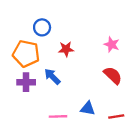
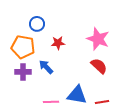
pink star: (112, 45) -> (98, 39), size x1.6
blue triangle: (88, 108) -> (77, 95), size x1.5

